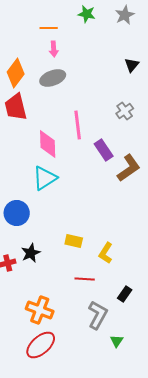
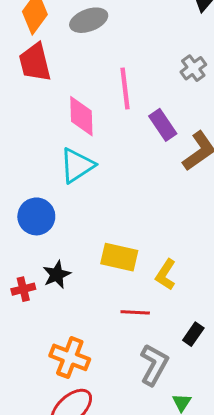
yellow rectangle: (74, 241) -> (119, 257), size x1.4

